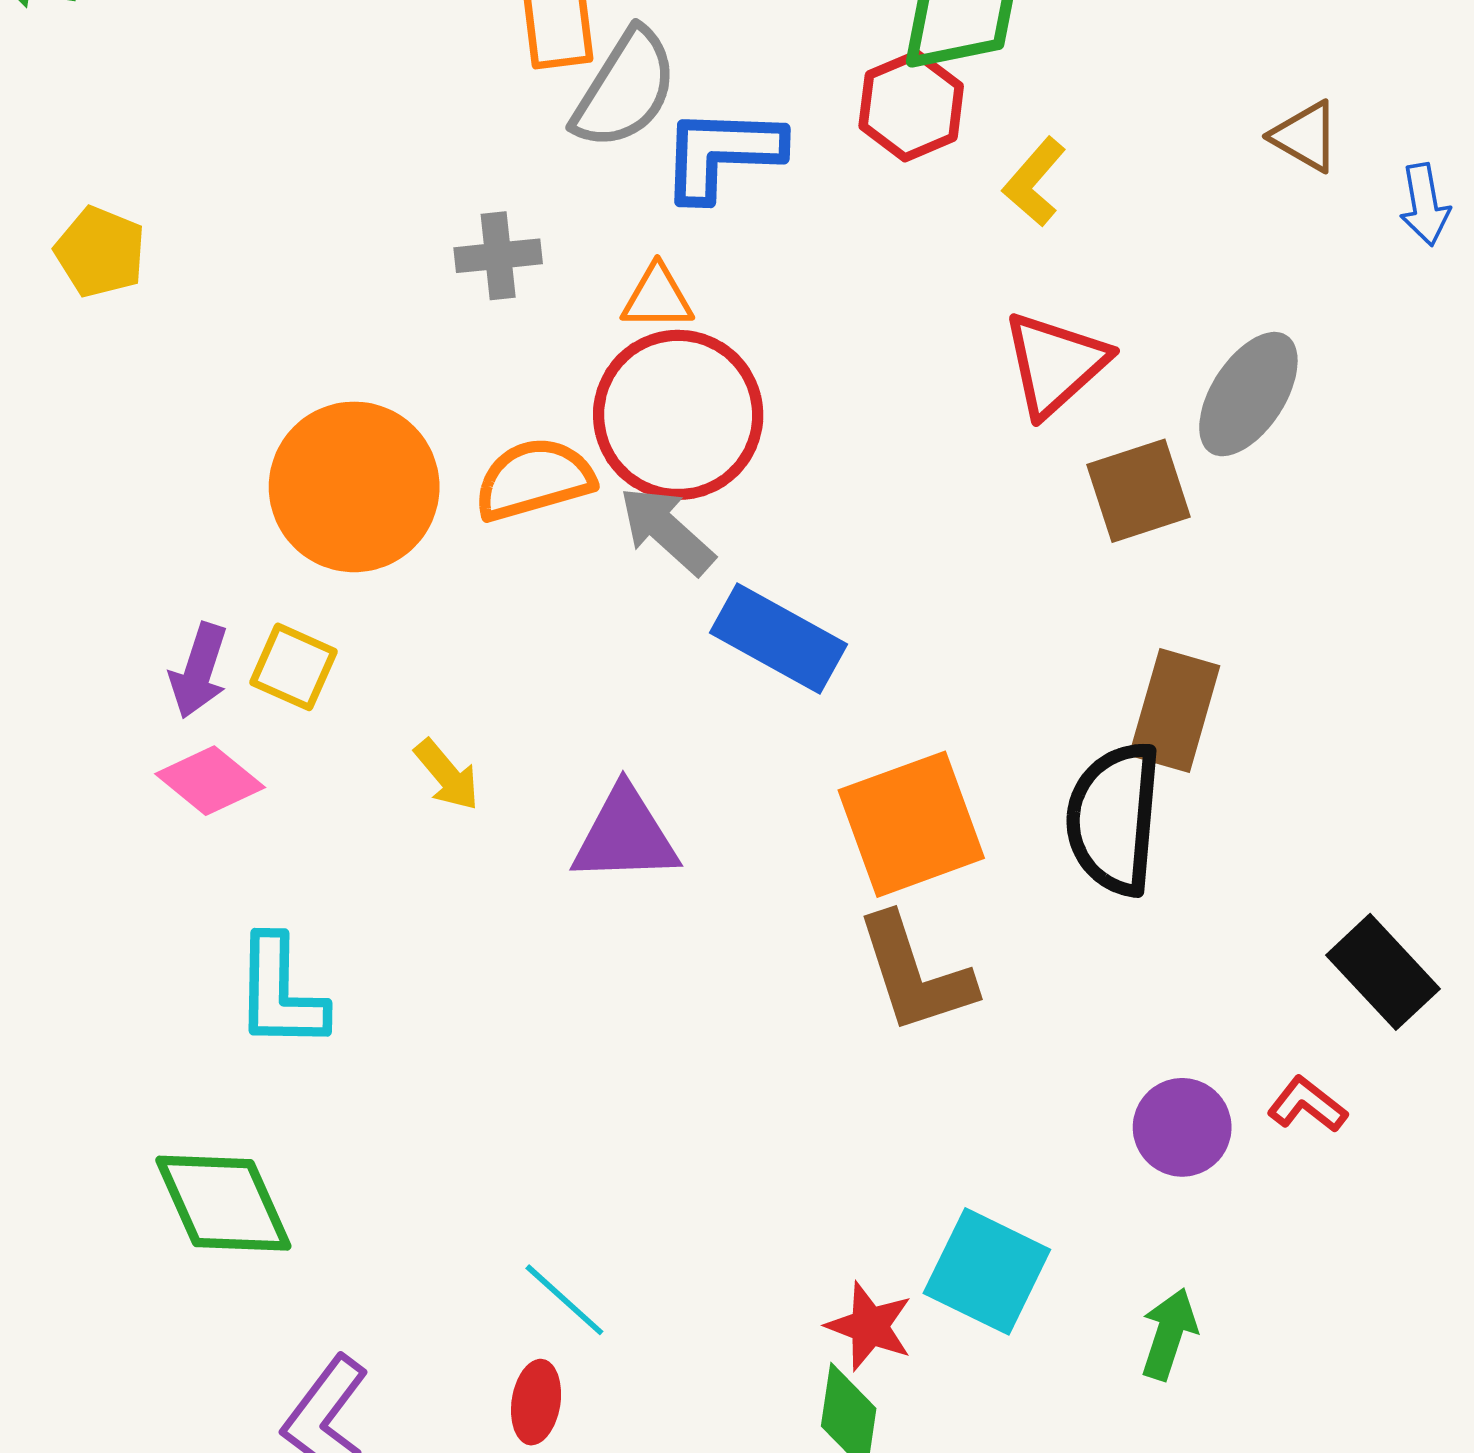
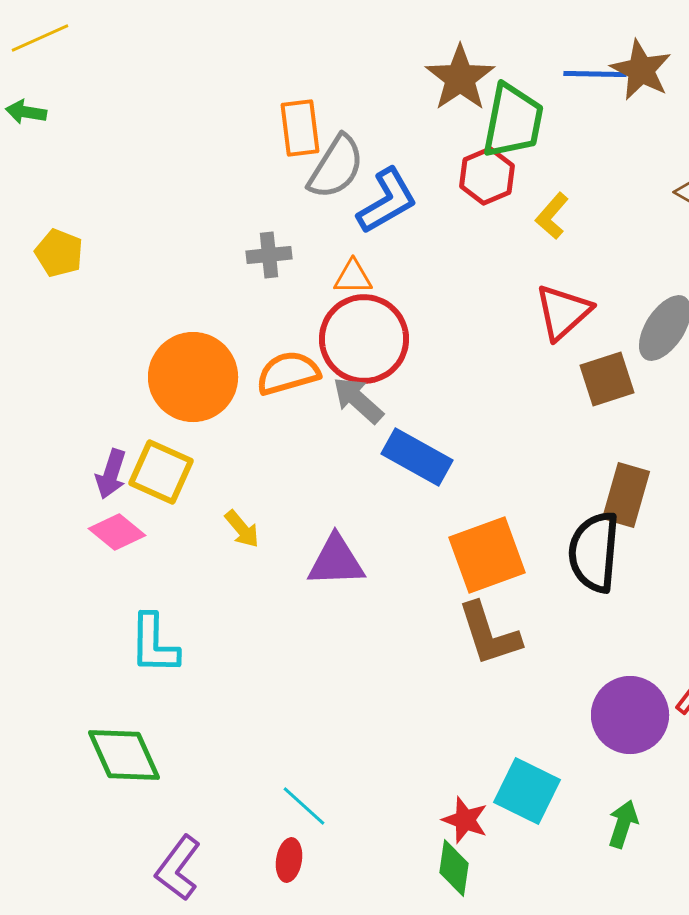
blue L-shape: (722, 153) -> (387, 201), turned 148
yellow square: (293, 667) -> (161, 472), size x1.4
purple circle: (1182, 1127) -> (630, 715), size x1.5

